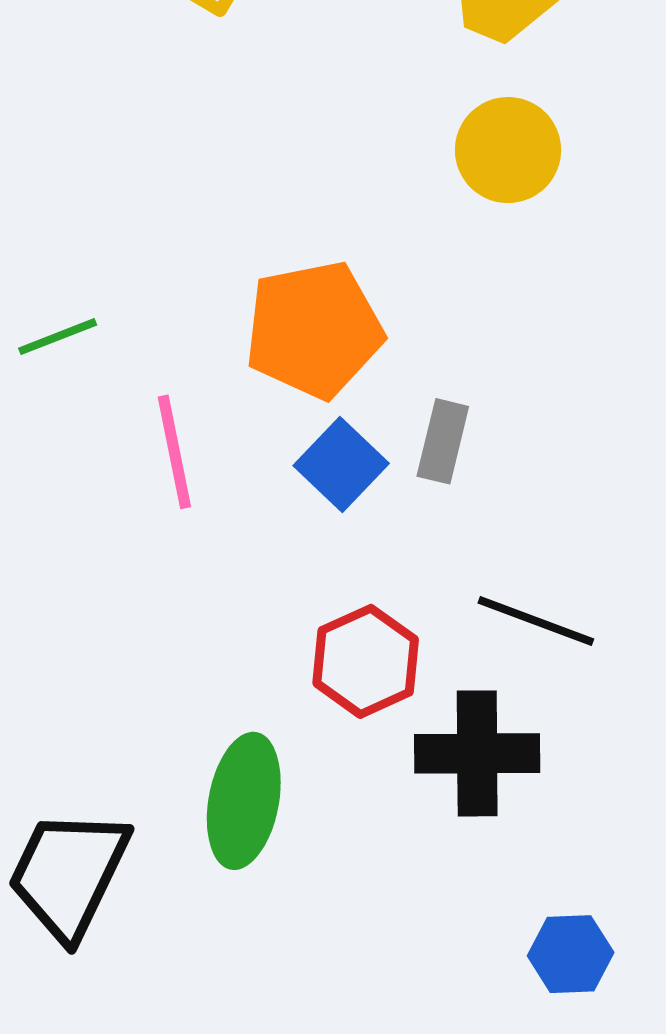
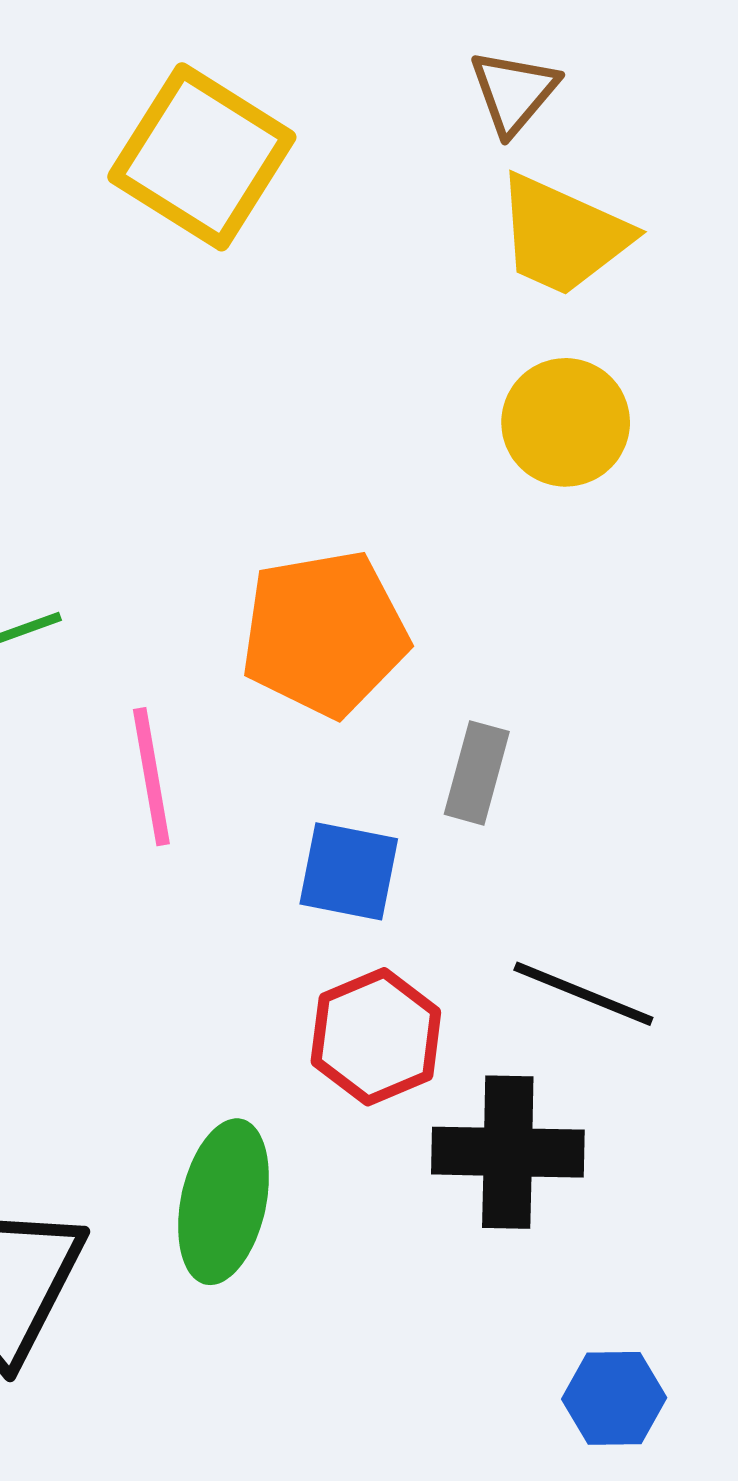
blue square: (341, 465) -> (349, 871), moved, turned -34

